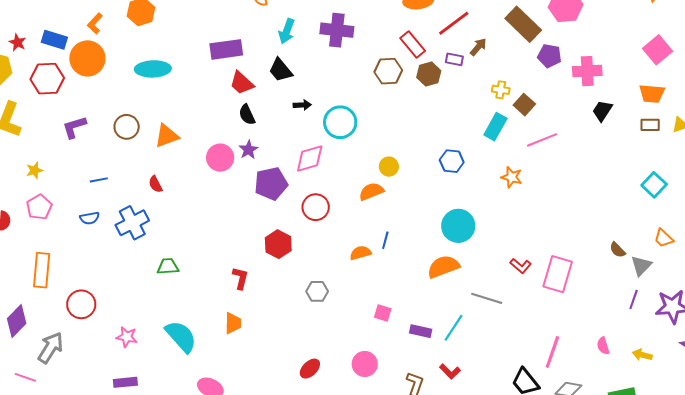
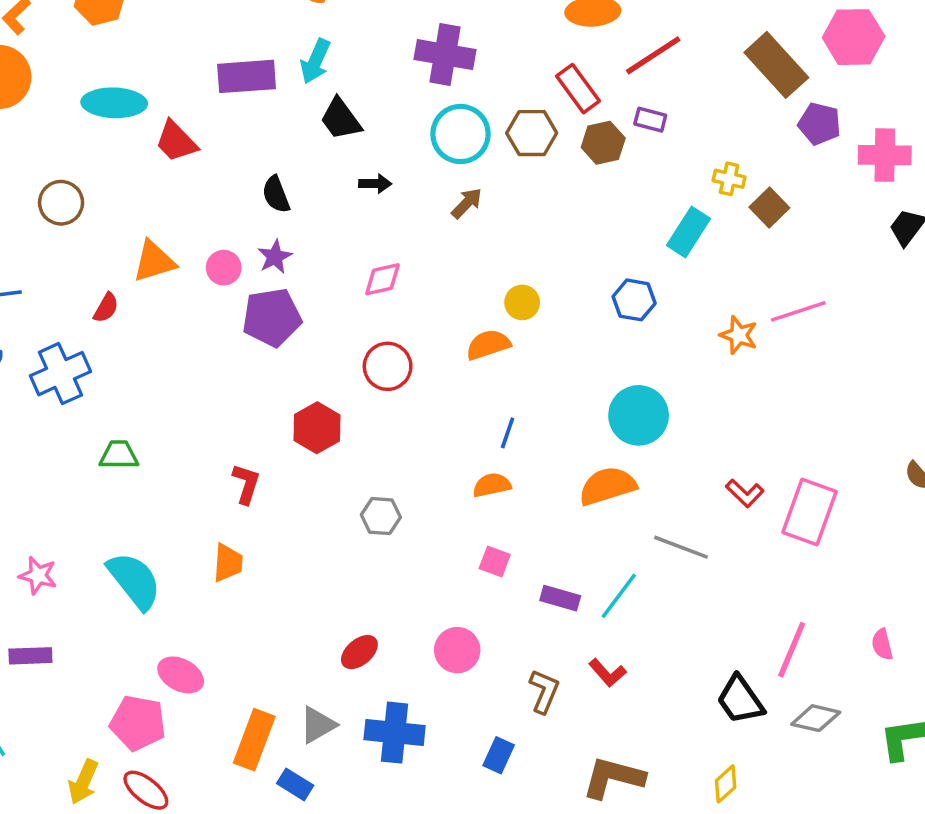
cyan arrow: (287, 31) -> (315, 61), moved
brown arrow: (478, 47) -> (467, 203), moved
red trapezoid: (242, 83) -> (176, 141), moved
cyan circle: (340, 122) -> (460, 134), moved
cyan rectangle: (495, 127) -> (688, 232), moved
orange triangle: (167, 136) -> (154, 261), moved
pink line: (542, 140) -> (798, 311), moved
pink circle: (220, 158) -> (224, 268), size x0.7
pink diamond: (310, 159) -> (382, 279), size x0.7
red semicircle: (155, 184) -> (106, 308), turned -126
purple pentagon: (271, 184) -> (272, 317), moved
orange semicircle: (360, 253) -> (492, 485), moved

